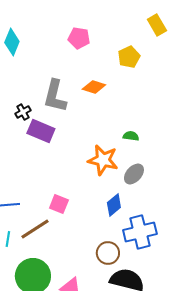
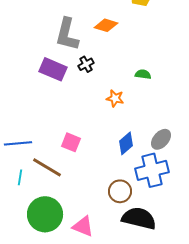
black cross: (23, 112) -> (86, 64), moved
orange star: (103, 160) -> (115, 98), size x0.6
gray ellipse: (134, 174) -> (161, 139), moved
brown line: (35, 229) -> (47, 167), turned 64

